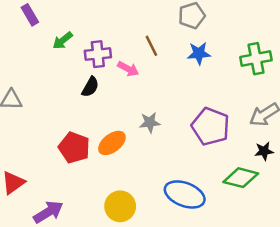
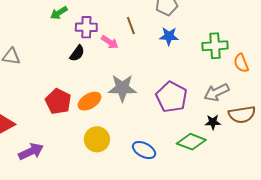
gray star: (150, 122) -> (122, 88), size x1.6
blue ellipse: (185, 194) -> (144, 150), size x0.7
yellow circle: (120, 206) -> (97, 139), moved

